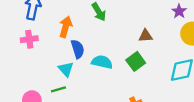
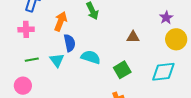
green square: (136, 61) -> (122, 70), moved
green line: (58, 89) -> (32, 60), moved

